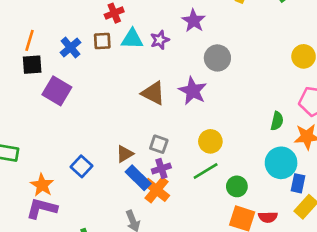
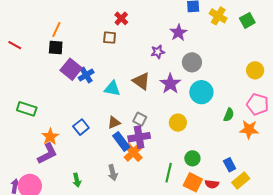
red cross: (114, 13) -> (121, 18), turned -32
cyan triangle: (132, 39) -> (112, 89), moved
purple star: (160, 40) -> (158, 52), moved
blue cross: (70, 48) -> (86, 75), moved
cyan circle: (281, 163) -> (201, 92), moved
purple cross: (161, 169) -> (139, 137), size x1.5
green line: (206, 171) -> (169, 173), moved, turned -54
blue rectangle: (298, 183) -> (230, 165), moved, turned -48
purple L-shape: (42, 208) -> (47, 154), turned 130

